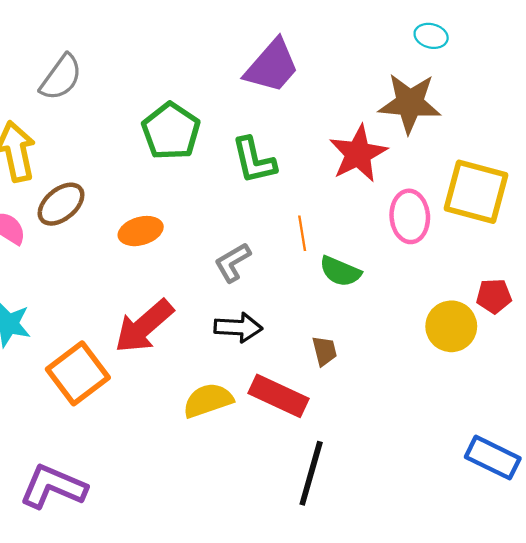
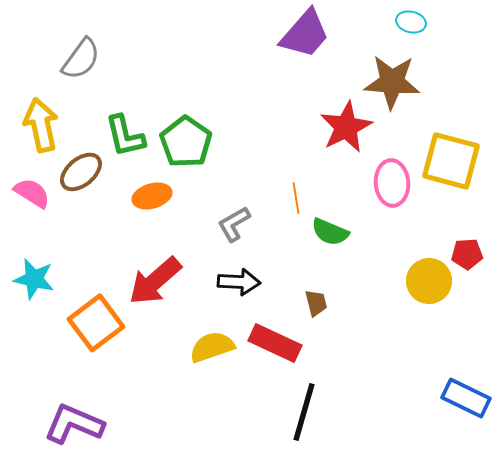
purple trapezoid: (272, 66) -> (305, 34), moved
green pentagon: (171, 131) -> (186, 142), moved
green L-shape: (254, 160) -> (125, 136), moved

